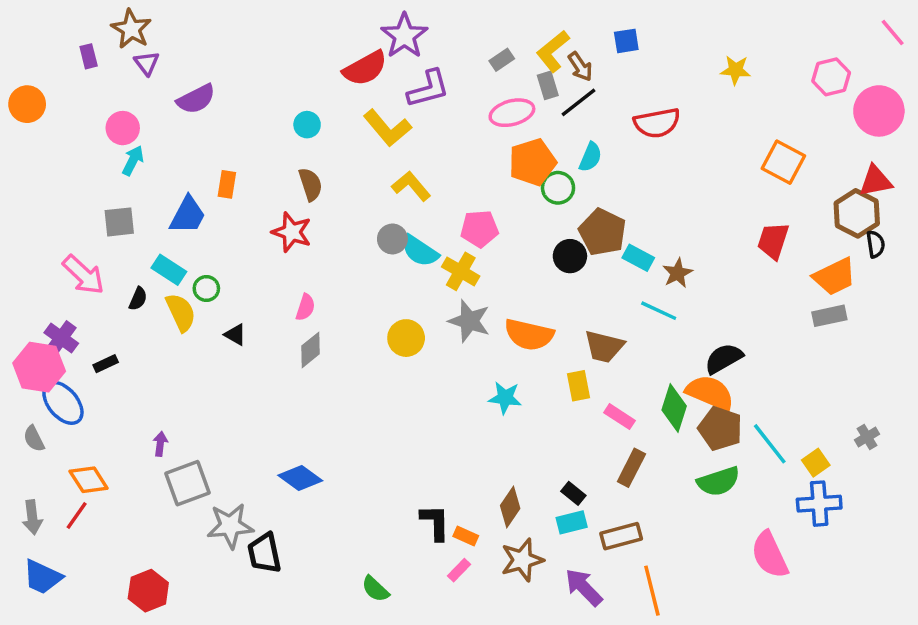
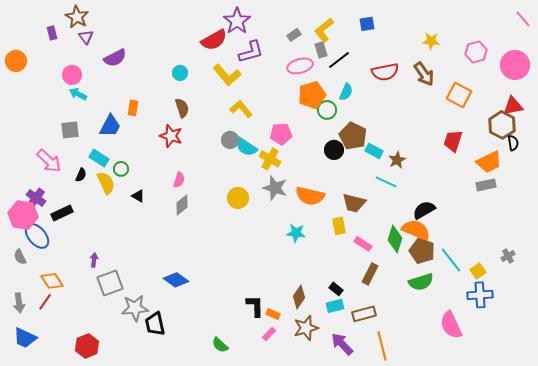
brown arrow: (580, 67) -> (424, 74), moved, size x1.4
pink hexagon: (831, 77) -> (476, 52), moved
cyan arrow: (133, 160) -> (78, 94), turned -90
black rectangle: (106, 364) -> (62, 213), size x1.5

